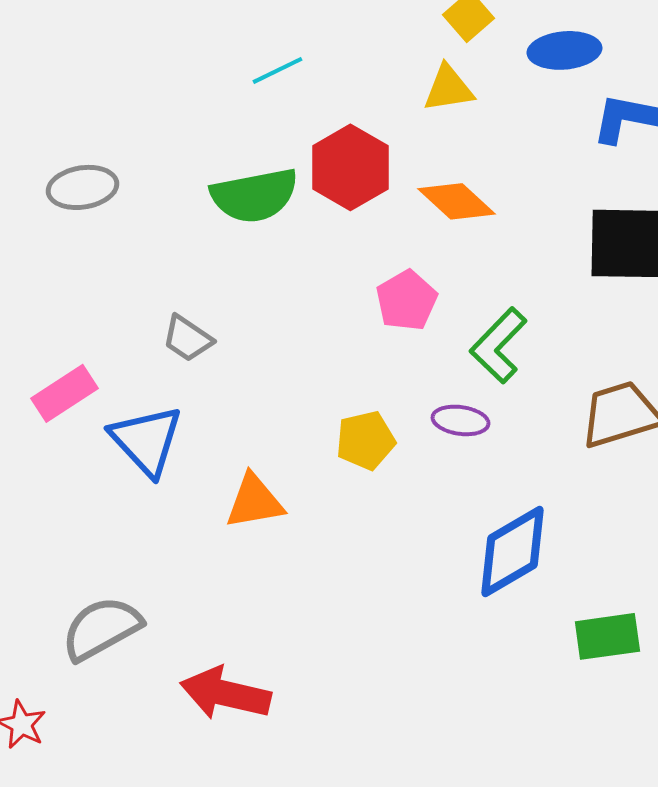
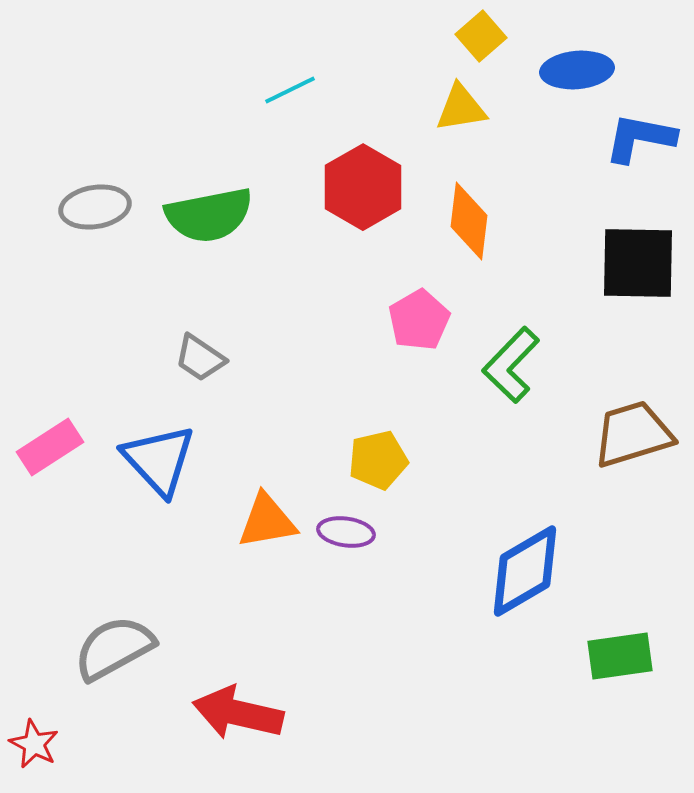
green semicircle: (254, 195) -> (209, 215), moved
orange diamond: (456, 201) -> (469, 221), turned 54
pink rectangle: (64, 393) -> (50, 447), moved
purple ellipse: (460, 420) -> (346, 532), moved

